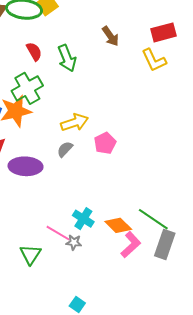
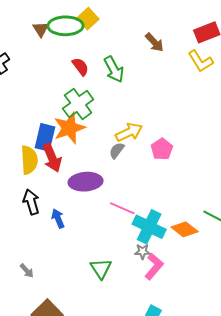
gray semicircle: (65, 149) -> (117, 151), moved
cyan cross: (83, 219) -> (149, 227), size x1.5
pink line: (58, 233) -> (122, 208), moved
pink L-shape: (131, 245) -> (154, 266), moved

